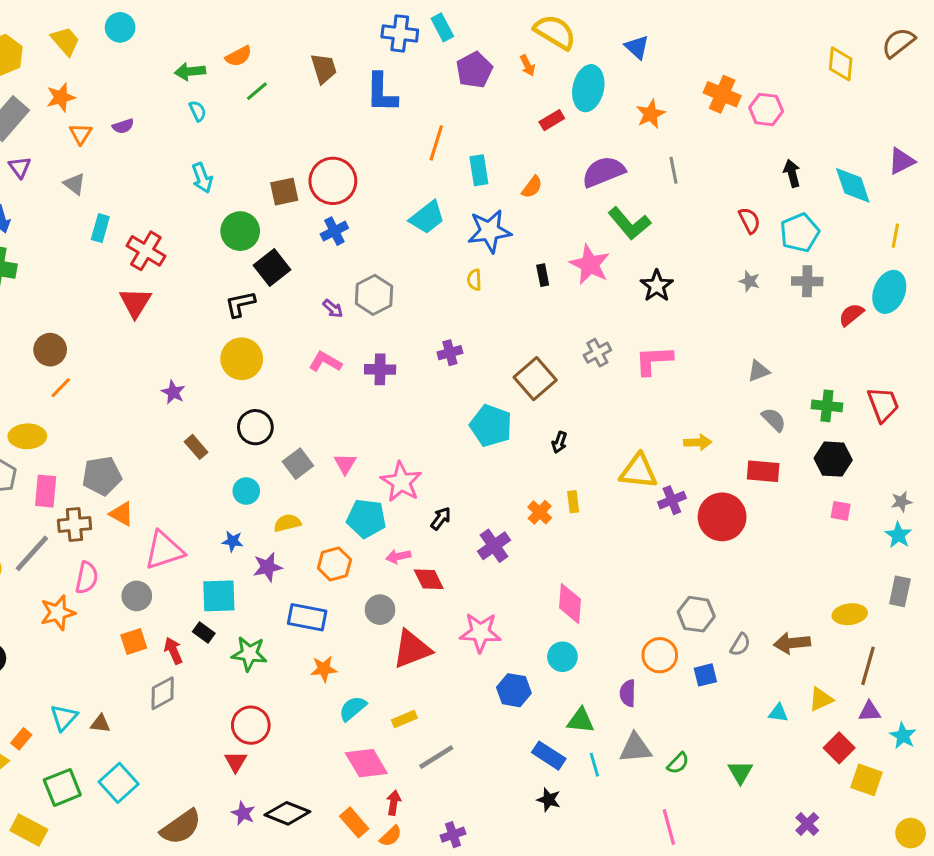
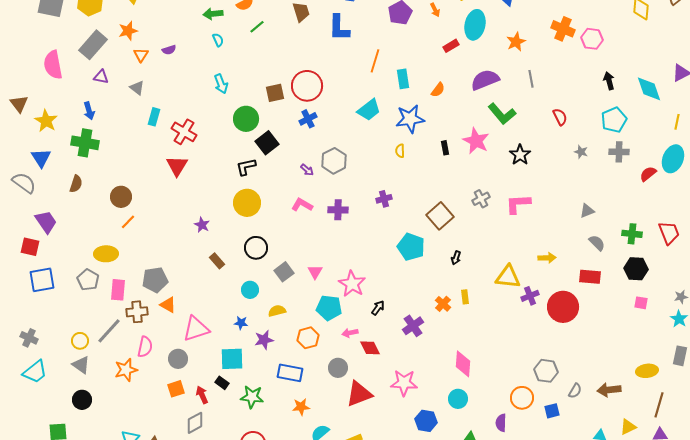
purple triangle: (20, 167) -> (101, 77), turned -42
red semicircle: (749, 220) -> (560, 117), moved

